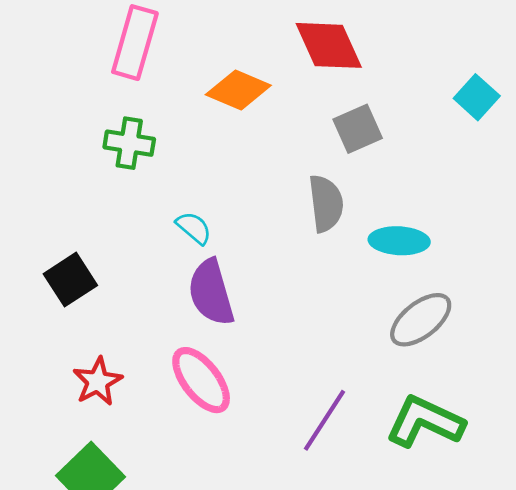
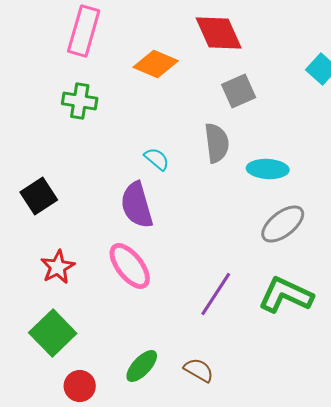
cyan semicircle: (194, 228) -> (157, 159), moved

